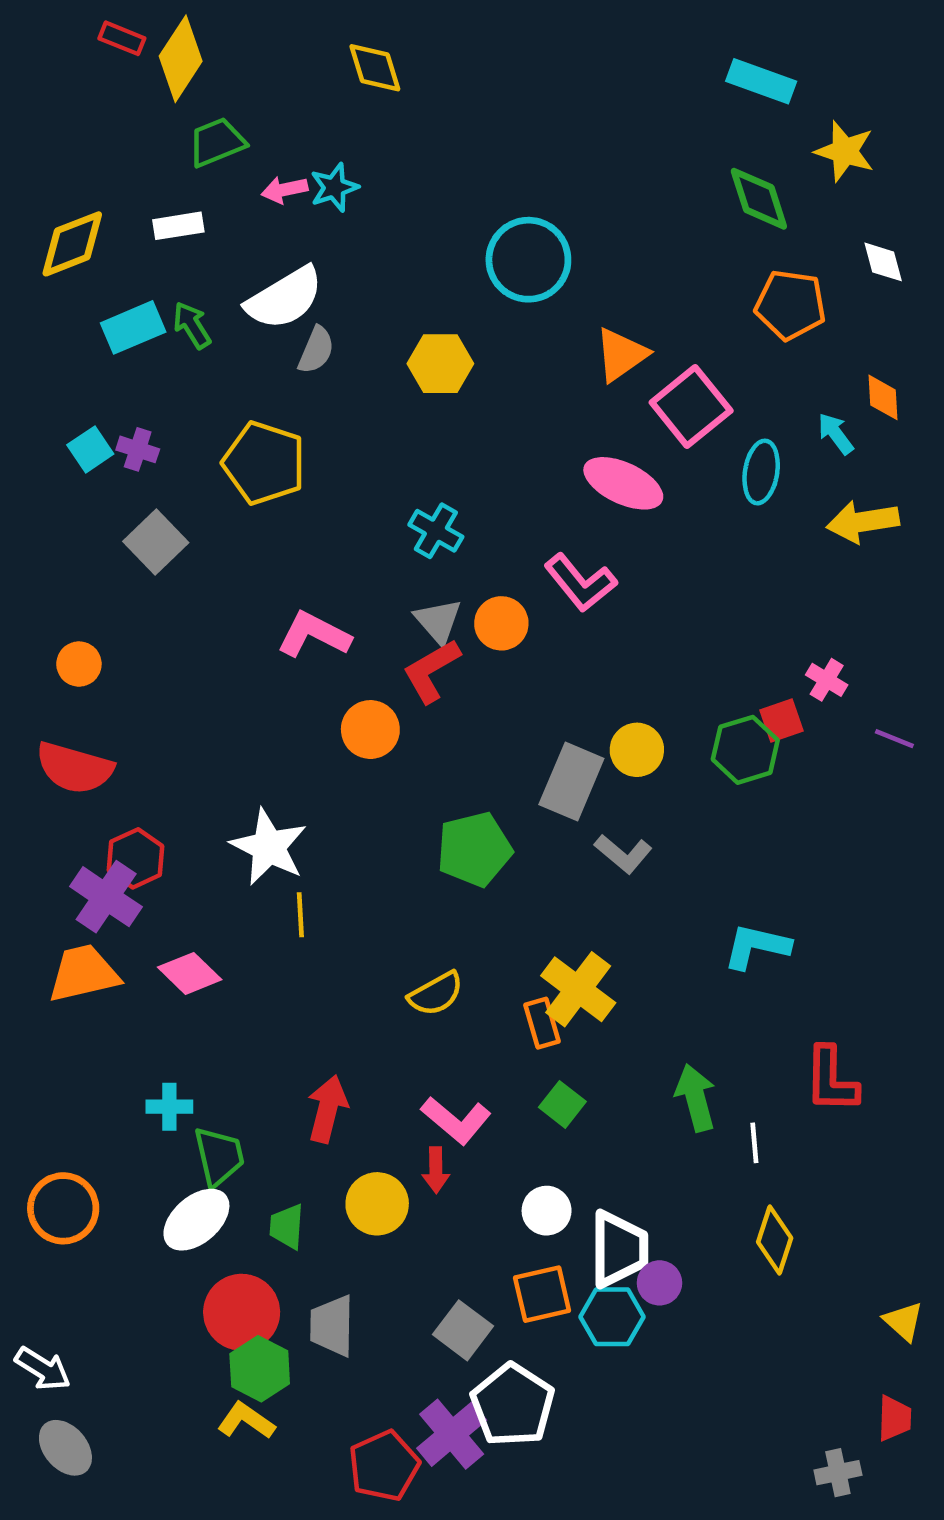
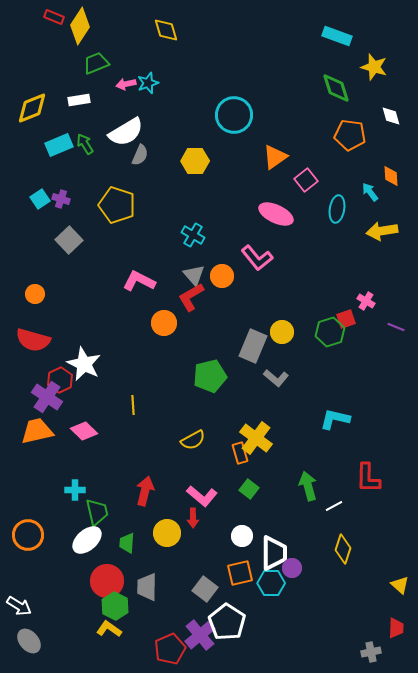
pink square: (691, 407) -> (306, 180), size x0.7
white star: (269, 847) -> (84, 364), moved
white line: (754, 1143) -> (334, 506), turned 66

